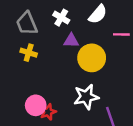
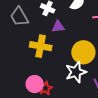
yellow cross: (29, 53) -> (41, 46), moved, size x1.5
yellow circle: (92, 58) -> (83, 52), moved

